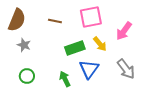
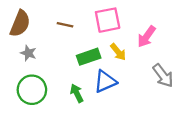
blue triangle: (89, 69) -> (105, 81), turned 30
gray arrow: (126, 69) -> (163, 76), moved
green circle: (27, 76) -> (32, 90), size x1.6

